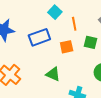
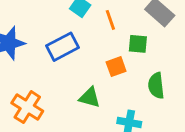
orange square: (67, 47) -> (116, 67), moved

